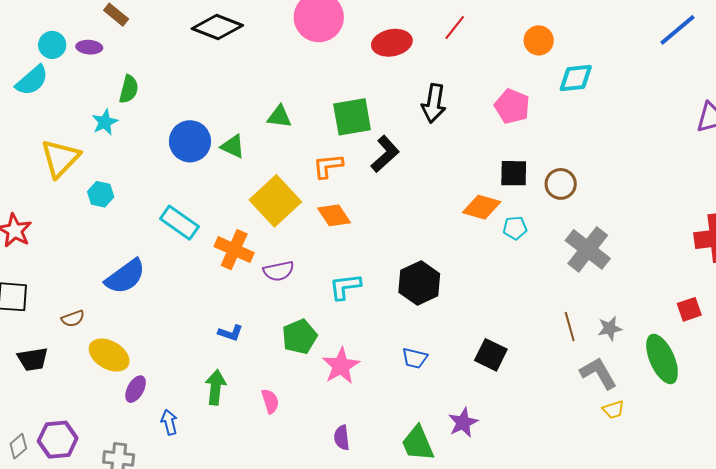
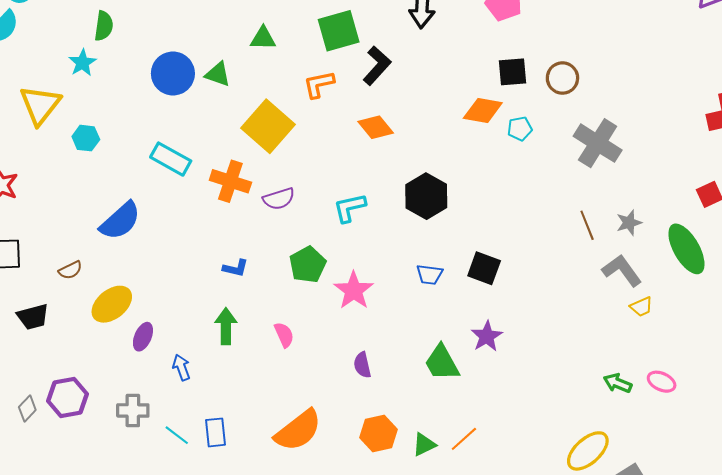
orange diamond: (334, 215) -> (376, 127), moved
yellow ellipse: (109, 355) -> (112, 304), turned -63
black square: (491, 355) -> (484, 268), moved

